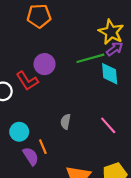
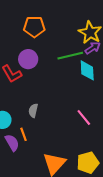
orange pentagon: (39, 16) -> (34, 27), moved
gray semicircle: (66, 122) -> (33, 111), moved

